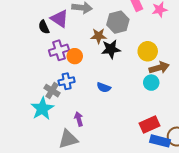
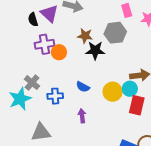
gray hexagon: (118, 22) -> (115, 33), moved
yellow circle: (148, 51) -> (113, 92), moved
blue cross: (67, 81) -> (55, 96), moved
purple arrow: (79, 119) -> (82, 116), moved
red rectangle: (150, 124) -> (137, 105), moved, turned -60

